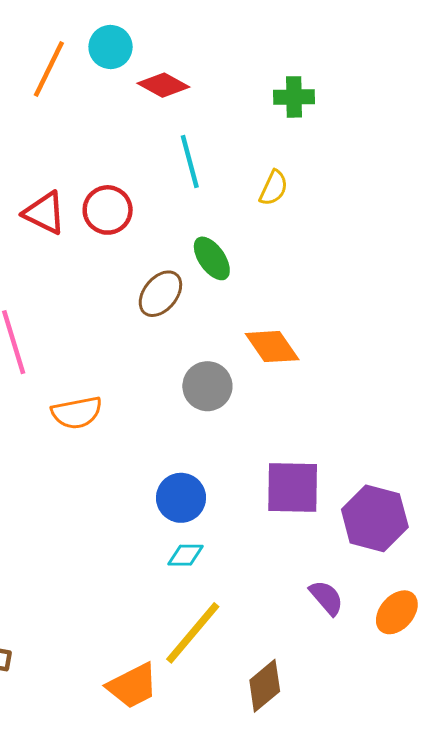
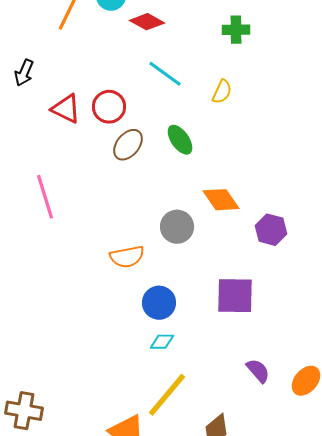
cyan line: (190, 162) -> (165, 74), turned -39
brown ellipse: (160, 294) -> (128, 145), moved
orange semicircle: (77, 413) -> (127, 257), moved
purple hexagon: (375, 518) -> (271, 230), moved, size x0.7

